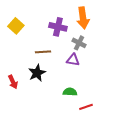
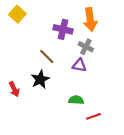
yellow square: (16, 26) -> (17, 14), moved
brown line: (43, 52) -> (47, 57), turned 49

